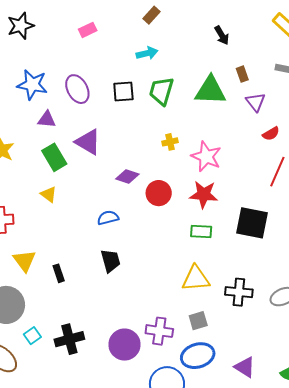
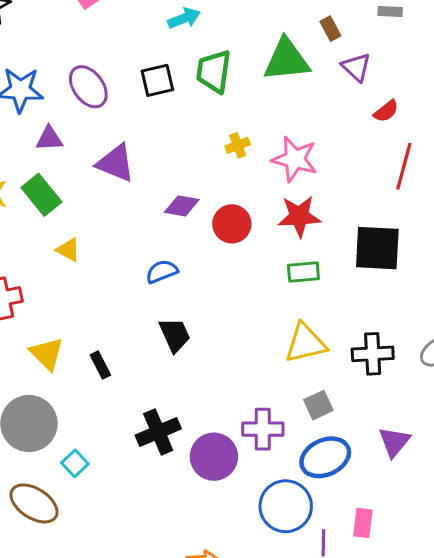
green rectangle: (54, 157) -> (41, 195), moved
black cross: (69, 339) -> (158, 432), moved
purple triangle: (245, 367) -> (394, 442), moved, turned 45

